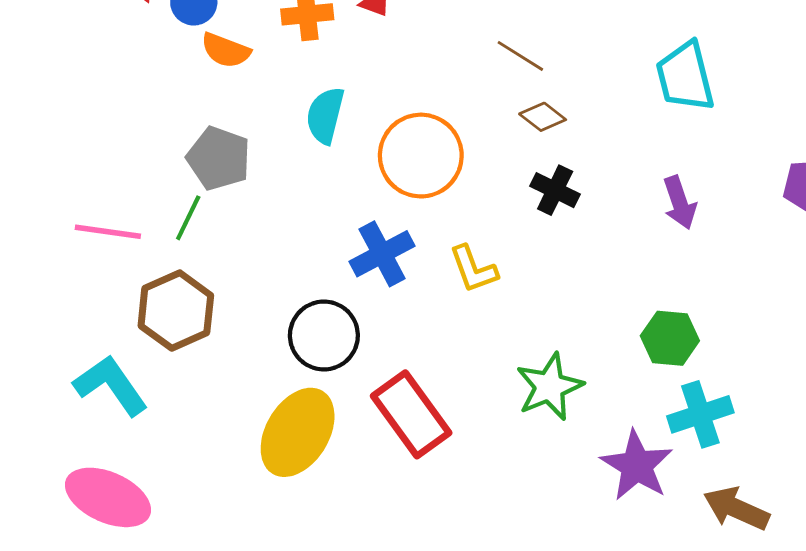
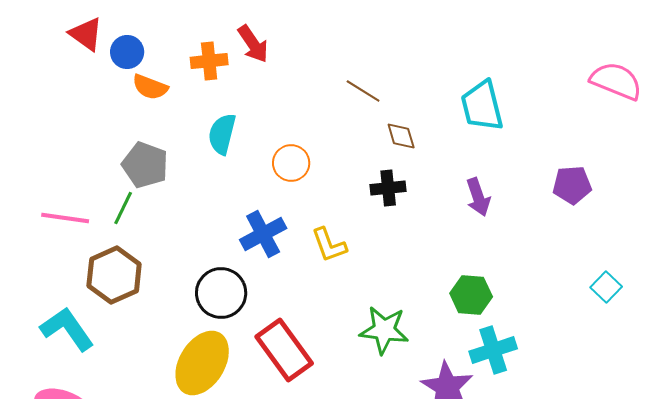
brown diamond: (543, 117) -> (401, 136), moved, turned 36
orange circle: (421, 156) -> (291, 163), size x0.6
black cross: (555, 190) -> (388, 188), turned -32
green star: (549, 387) -> (384, 330), turned 30

